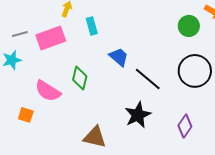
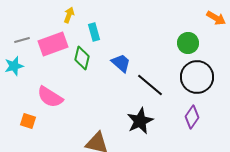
green circle: (189, 26) -> (188, 43), moved
green diamond: (80, 78) -> (82, 58), moved
purple diamond: (185, 126) -> (192, 117), moved

